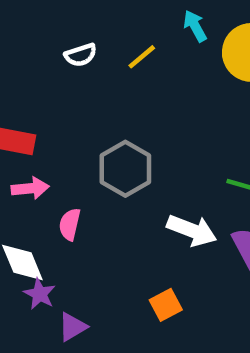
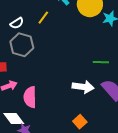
gray hexagon: (125, 169) -> (22, 45), moved
pink semicircle: (70, 224) -> (30, 97), size x1.5

